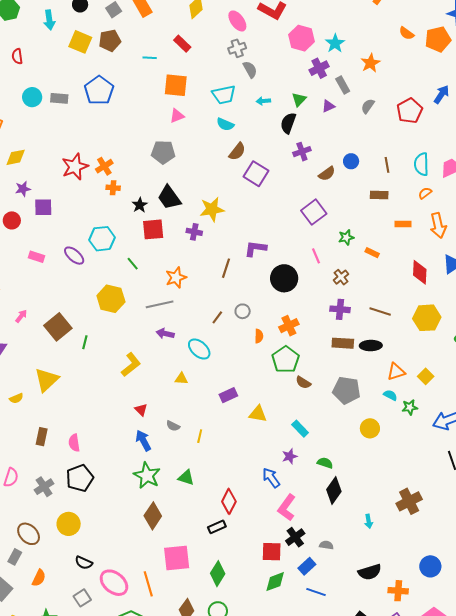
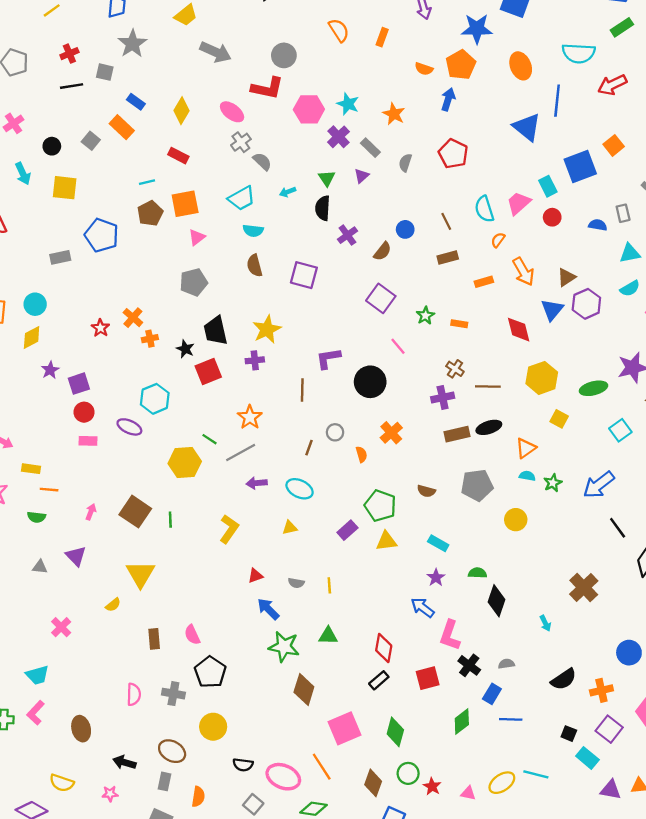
brown pentagon: (110, 40) -> (150, 213), moved
blue arrow: (441, 94) -> (448, 99), moved
cyan circle: (32, 97) -> (35, 304), moved
brown semicircle: (237, 152) -> (255, 266), moved, turned 144
red star: (75, 167) -> (100, 328), size x0.6
black trapezoid: (169, 198) -> (216, 331), turned 40
red circle: (12, 220) -> (84, 412), moved
green line: (133, 264) -> (210, 439), moved
brown cross: (341, 277) -> (455, 369), moved
green pentagon: (286, 360) -> (380, 506), moved
yellow square: (426, 376) -> (559, 419), moved
red triangle: (141, 410) -> (255, 576), turned -48
gray cross: (44, 487) -> (173, 694), turned -30
red square: (272, 552) -> (428, 678), moved

